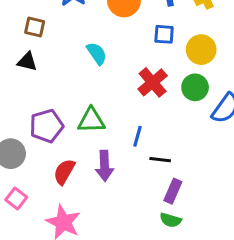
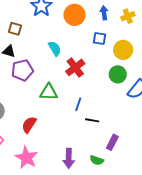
red cross: (153, 82) -> (75, 67), moved
purple pentagon: (47, 126) -> (22, 70), moved
purple arrow: (105, 166) -> (69, 158), moved
purple rectangle: (173, 191) -> (112, 142), moved

